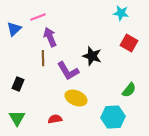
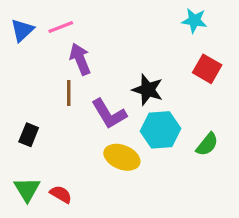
blue triangle: (14, 29) -> (22, 30), moved
cyan hexagon: (113, 117) -> (161, 130), moved
red semicircle: (55, 119) -> (61, 194), moved, turned 40

